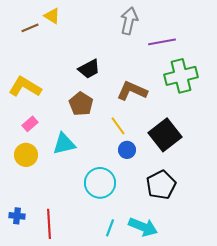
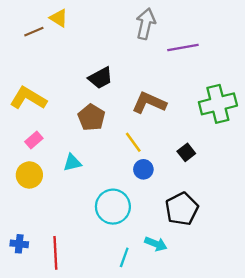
green cross: (181, 76) -> (218, 104), moved
black square: (165, 135) -> (186, 152), size x0.5
cyan triangle: (64, 144) -> (72, 163), size x0.7
cyan arrow: (143, 227) -> (156, 244), moved, size x0.7

